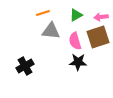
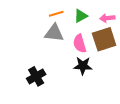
orange line: (43, 13) -> (56, 14), moved
black cross: (25, 66) -> (36, 76), moved

